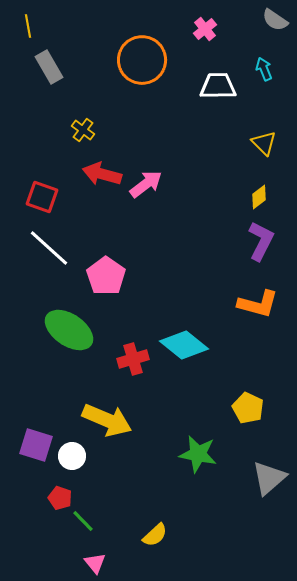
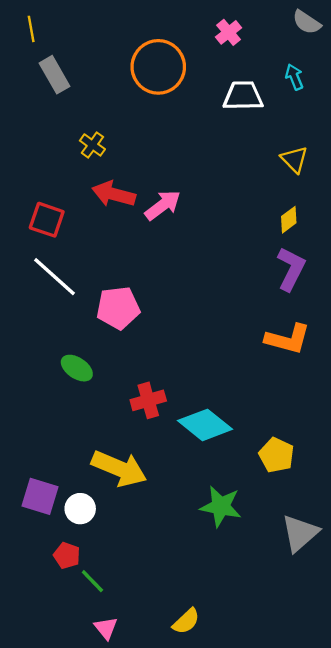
pink pentagon: (106, 276) -> (118, 308), turned 30
green ellipse: (69, 330) -> (77, 368), size x0.6
cyan diamond: (184, 345) -> (205, 425), moved
yellow semicircle: (155, 535) -> (186, 621), moved

